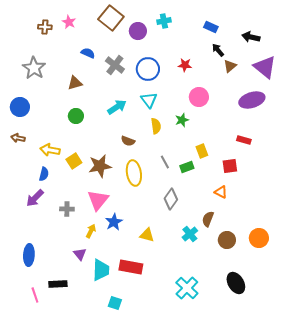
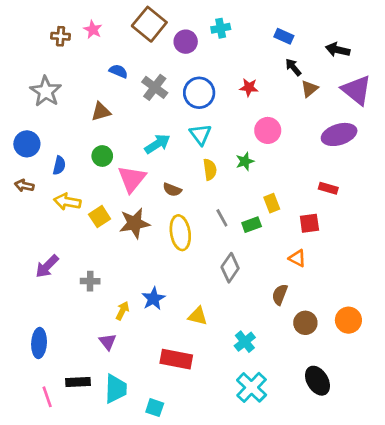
blue semicircle: (44, 174) -> (59, 165), moved
pink triangle: (98, 200) -> (132, 179), moved
cyan cross: (190, 234) -> (245, 342), moved
cyan trapezoid: (101, 270) -> (116, 389), moved

